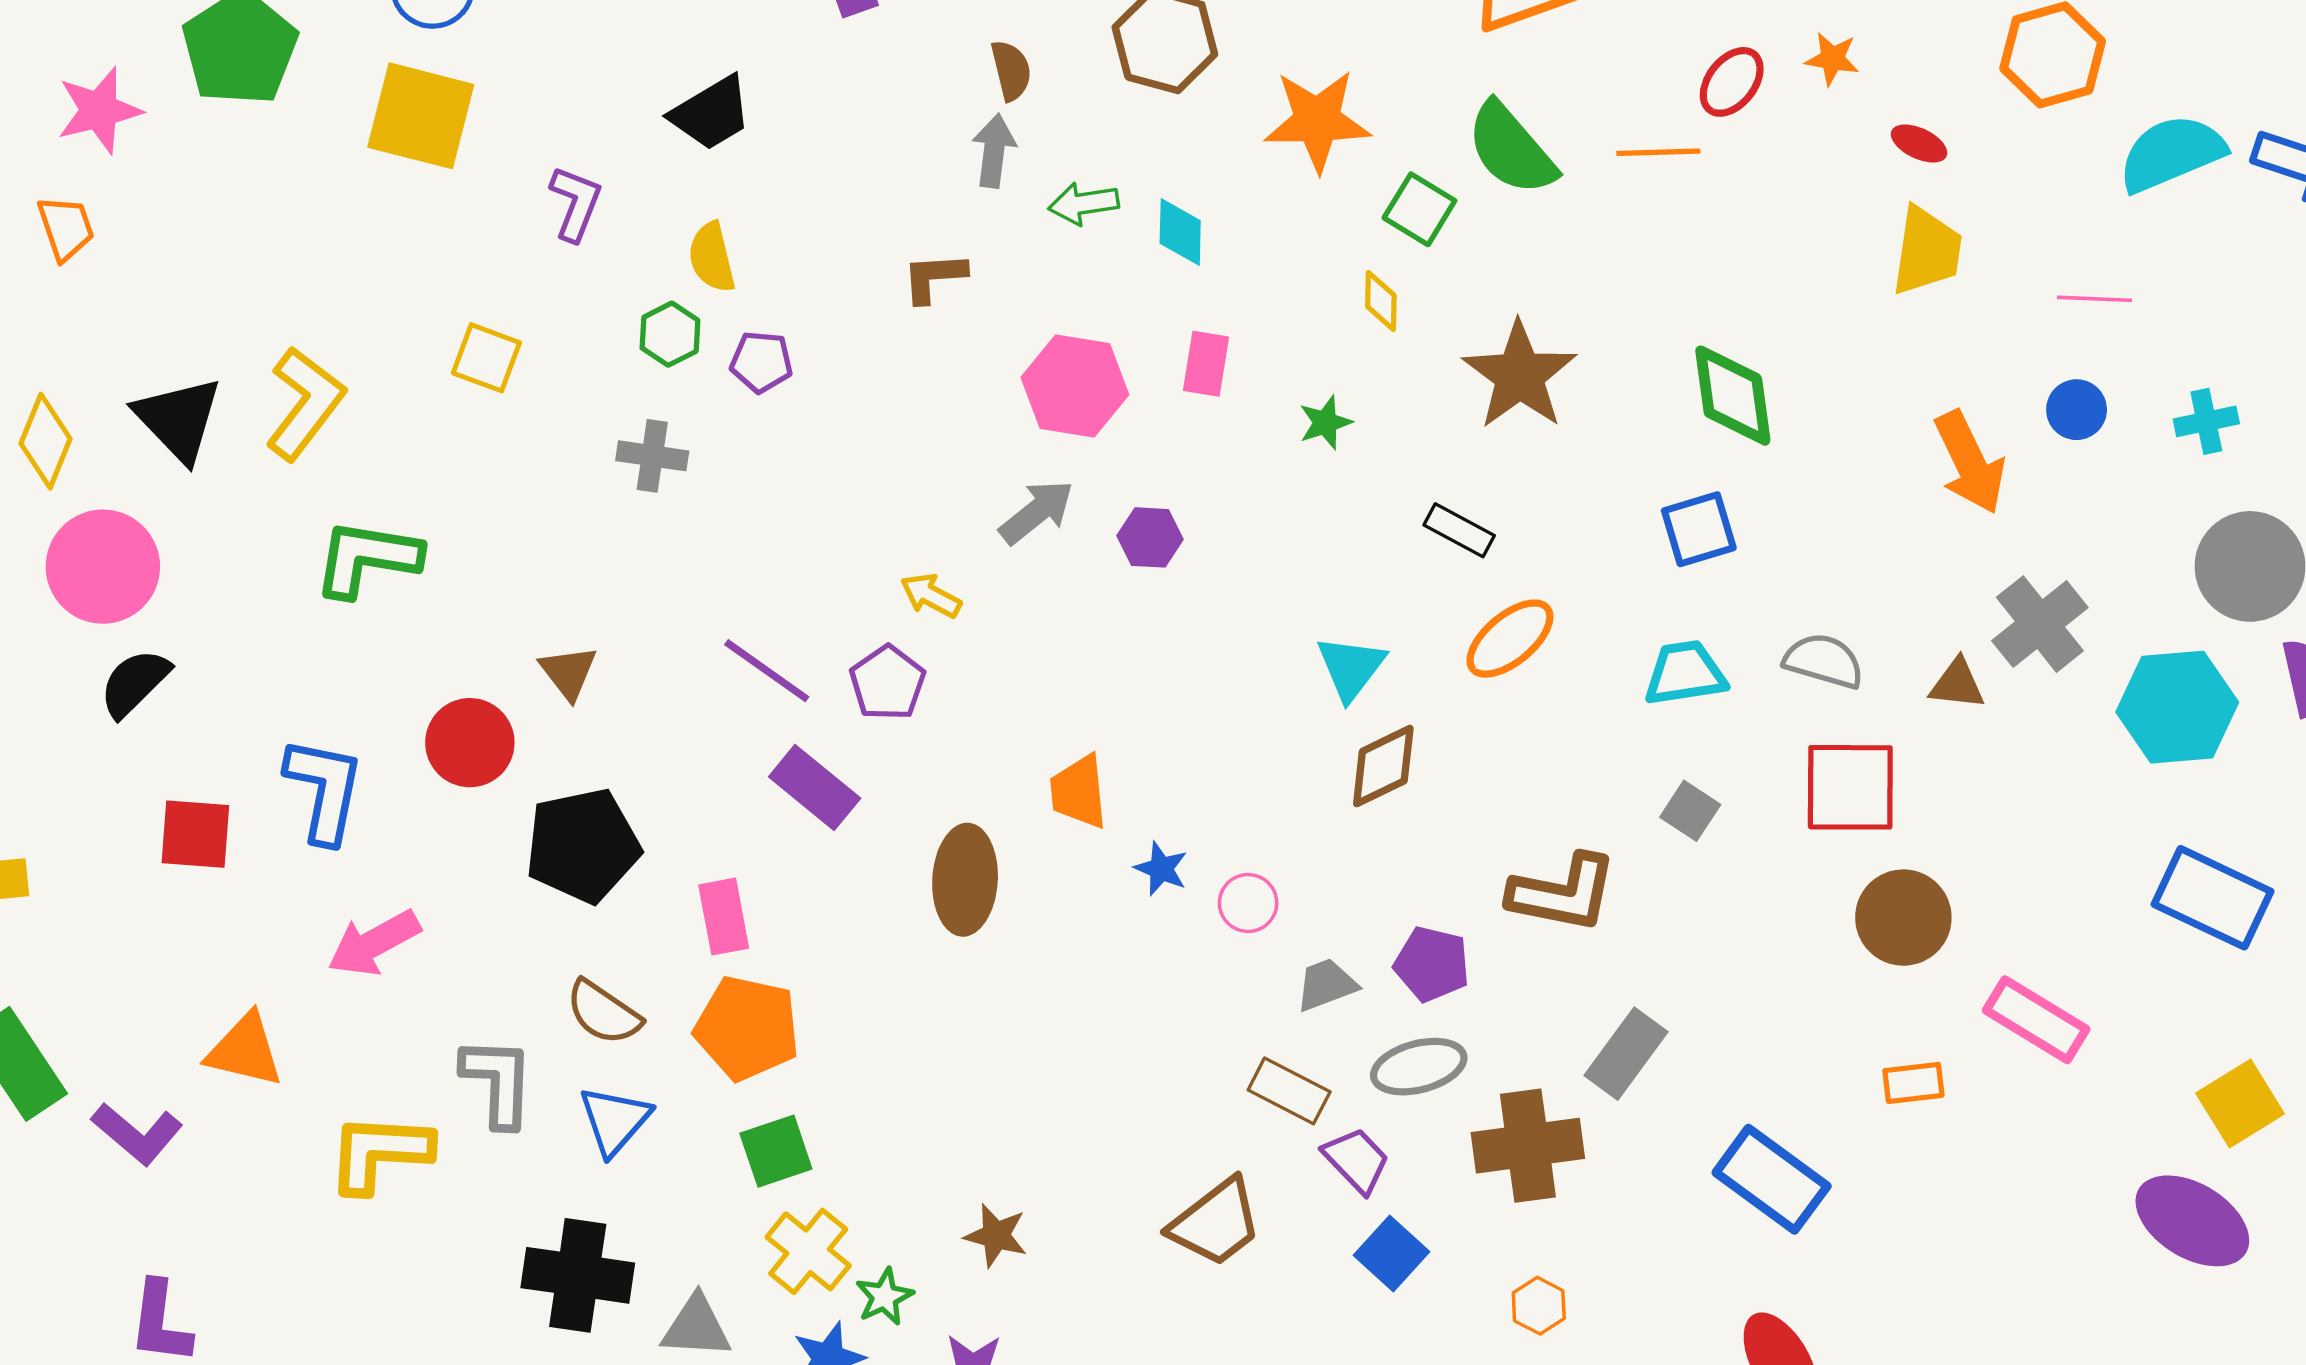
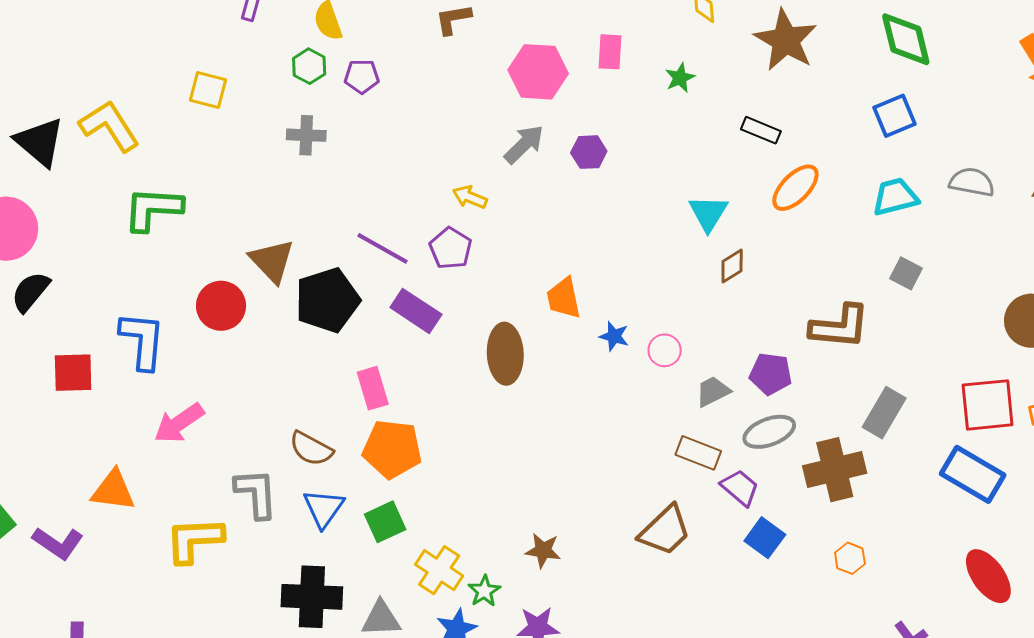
yellow L-shape: (305, 403) -> (109, 126), turned -64
brown triangle: (568, 672) -> (272, 261), size x1.4
brown diamond: (1383, 766) -> (732, 266), size x0.7
red square: (1850, 787) -> (988, 405), moved
black pentagon: (583, 846) -> (327, 300), moved
green square: (776, 1151) -> (385, 522), moved

